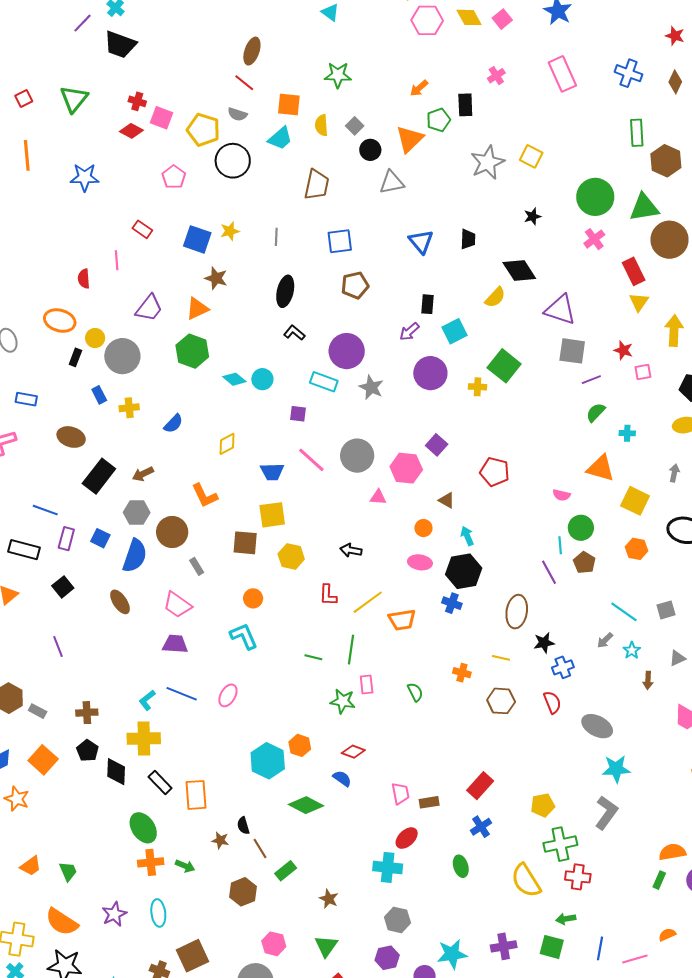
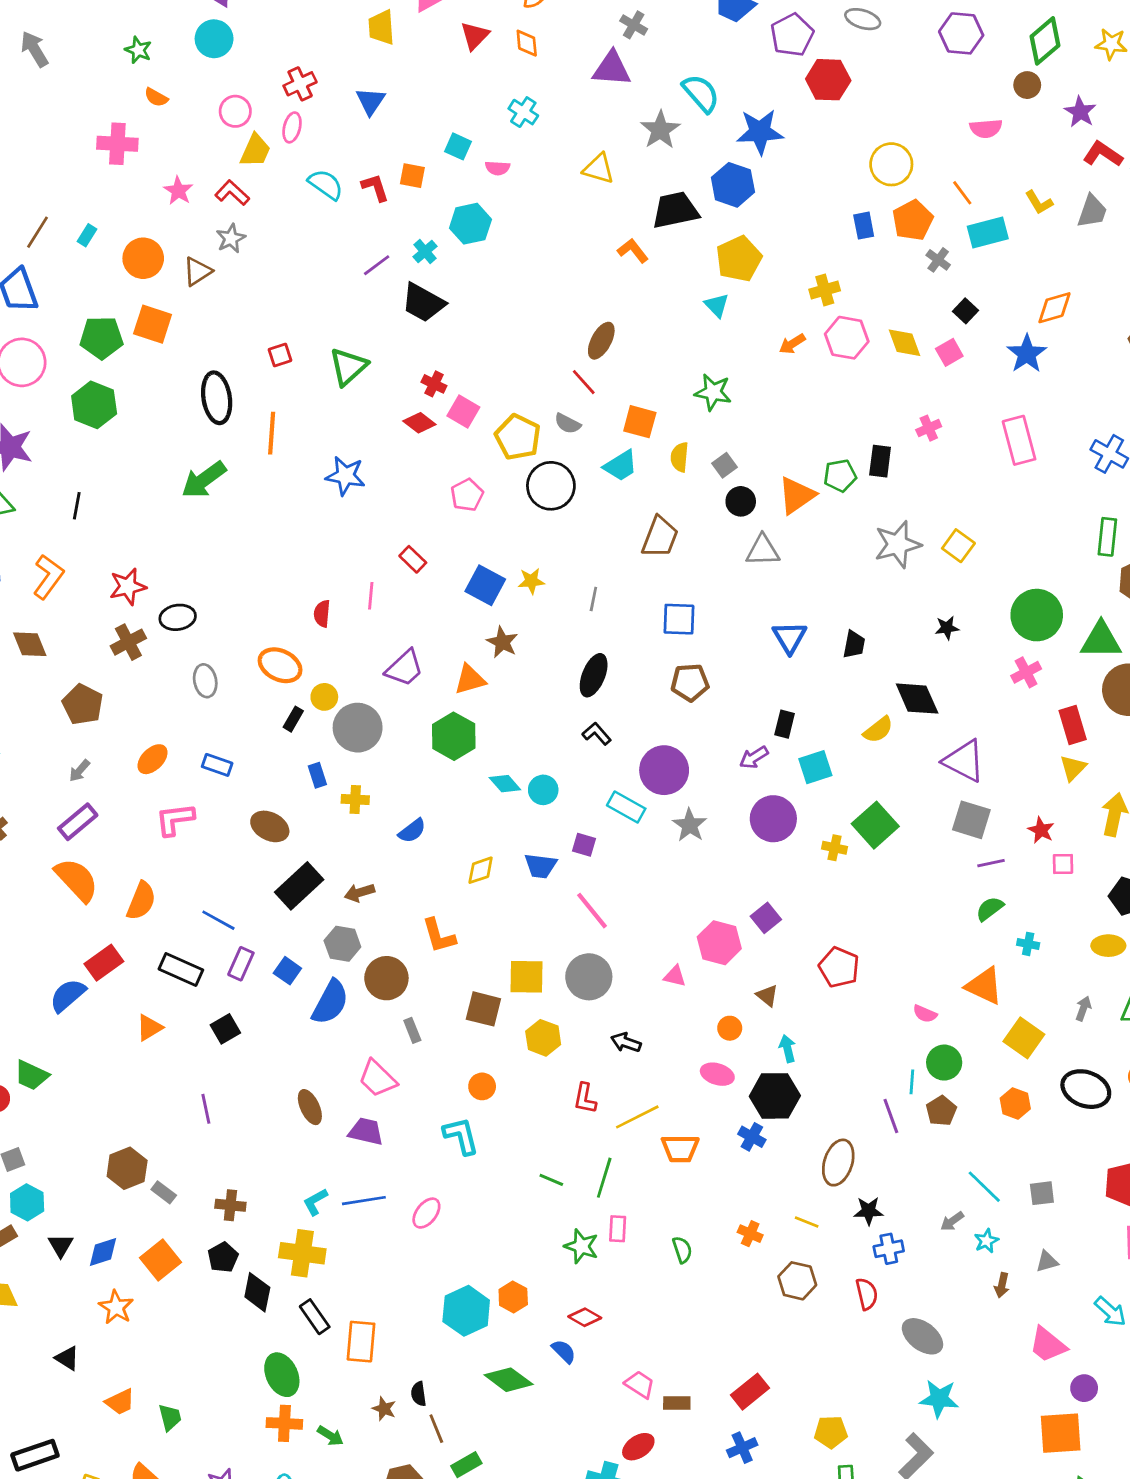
orange arrow: (419, 88) -> (792, 344), moved
gray circle: (357, 456) -> (589, 977), moved
blue trapezoid: (272, 472) -> (541, 866), moved
brown ellipse: (120, 602) -> (310, 1107), moved
blue line: (182, 694) -> (364, 1201), turned -40
pink trapezoid: (400, 793) -> (640, 1384), turned -55

